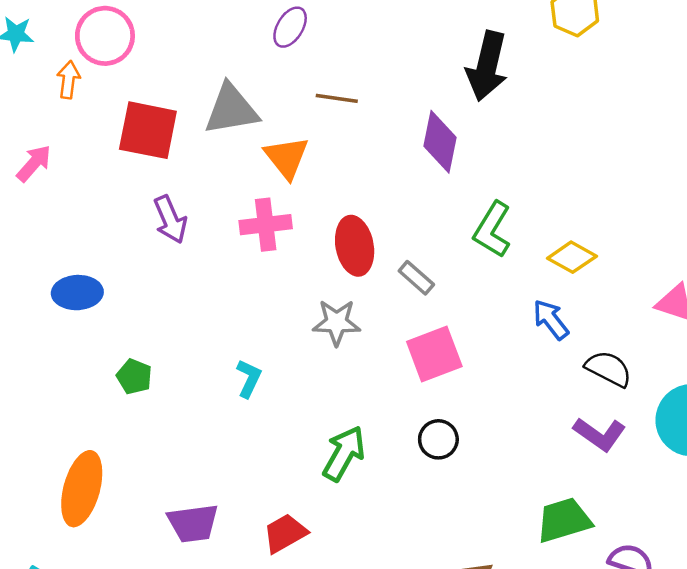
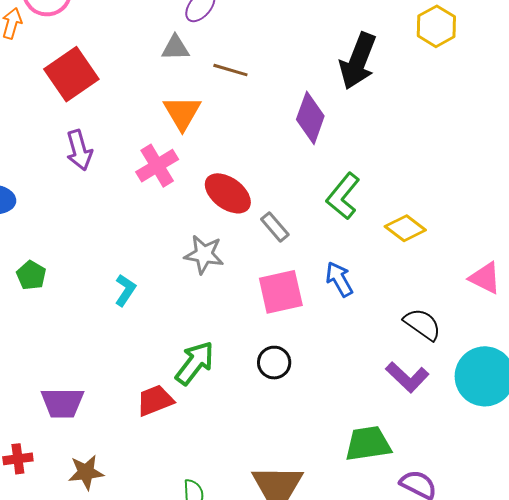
gray triangle: (231, 109) -> (175, 48), moved, size x0.6
red square: (148, 130) -> (71, 74), turned 36
pink cross: (266, 225) -> (157, 166), turned -33
red ellipse: (355, 246) -> (228, 193), turned -51
blue arrow: (551, 320) -> (339, 279), moved
red trapezoid: (285, 533) -> (155, 400), moved

